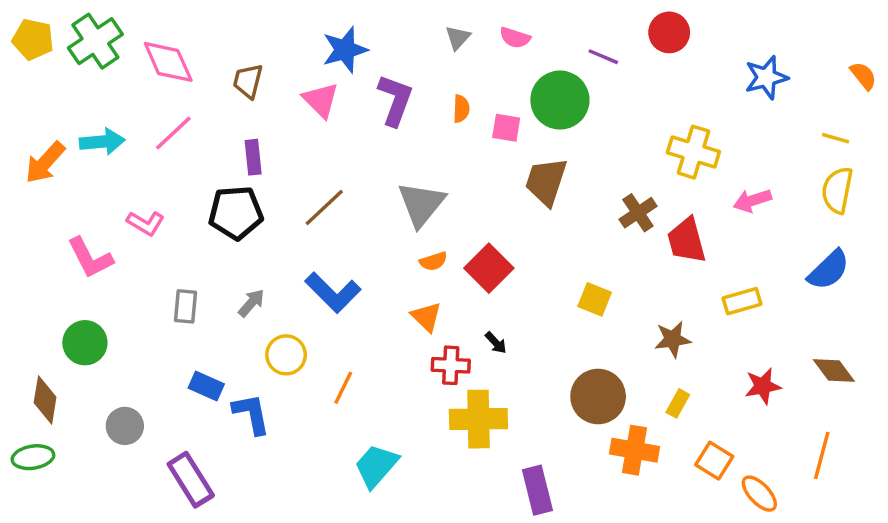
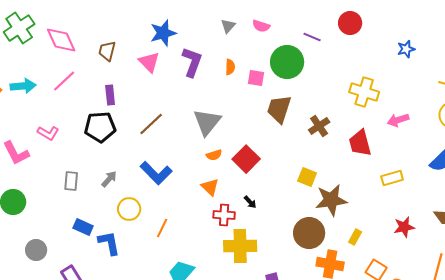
blue star: (766, 77) -> (406, 49), size x0.7
brown cross: (638, 213) -> (319, 126), moved
brown star: (673, 339) -> (331, 200), moved, size x1.5

